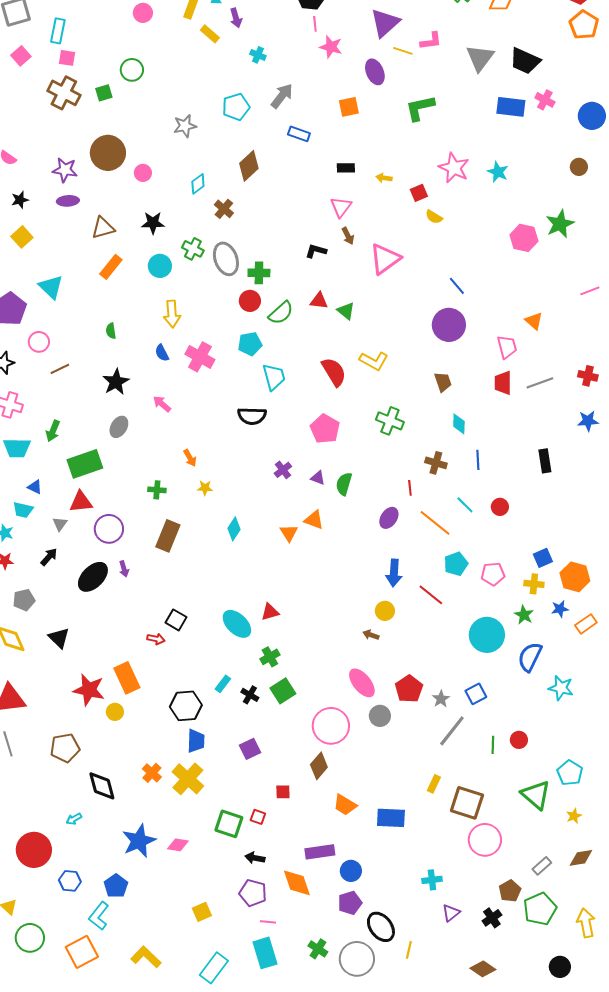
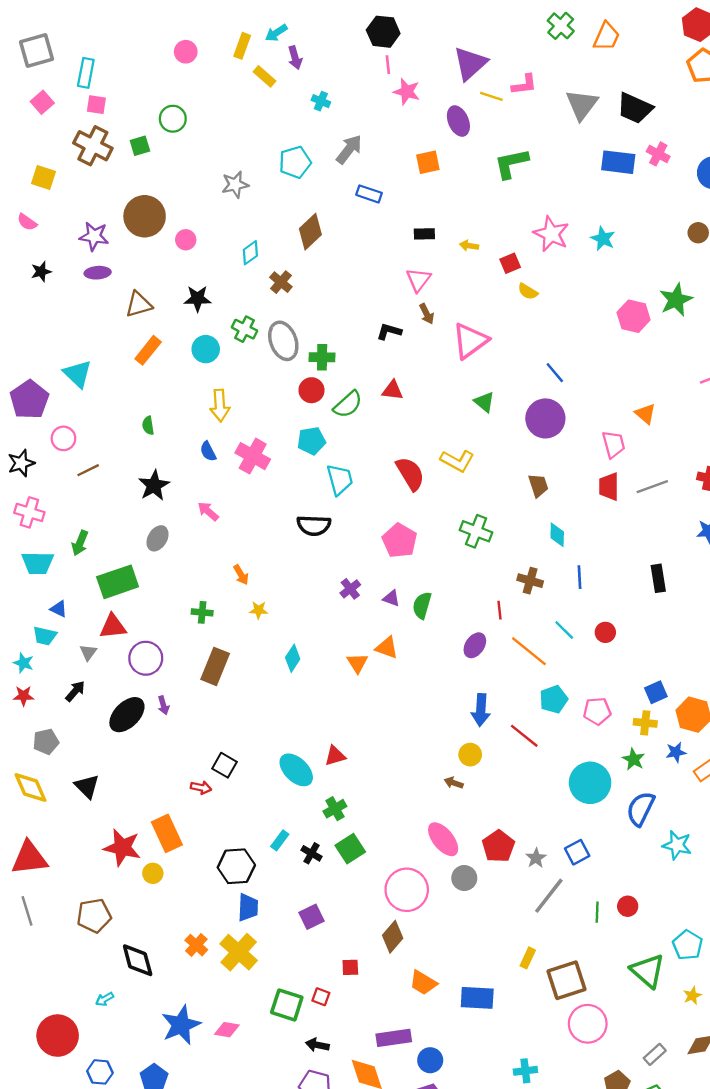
yellow square: (22, 237) -> (43, 177), moved, turned -30
green triangle: (346, 311) -> (484, 402), moved
brown square: (467, 803) -> (567, 980), turned -36

